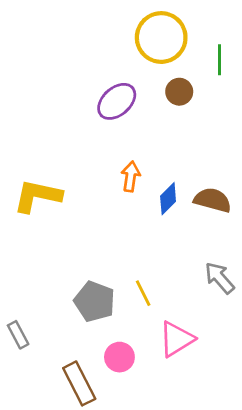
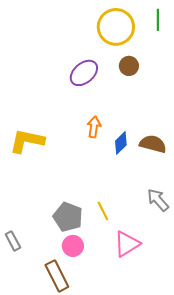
green line: (220, 60) -> (158, 20), moved
pink circle: (119, 357) -> (73, 246), moved

